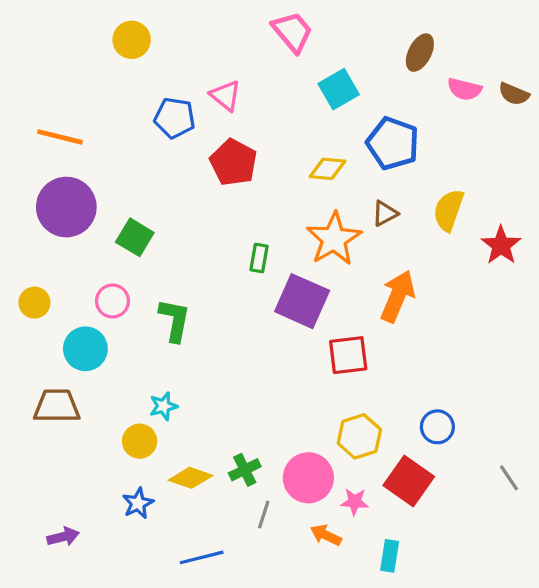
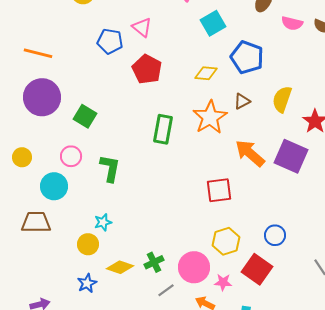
green rectangle: (259, 258) -> (163, 129), size x1.6
orange arrow: (398, 296) -> (250, 153), turned -72
purple square: (302, 301) -> (291, 156), moved
gray line: (264, 514) -> (166, 290), turned 36

